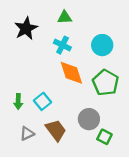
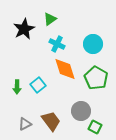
green triangle: (65, 17) -> (50, 19), moved, turned -32
green arrow: (18, 101) -> (17, 87), moved
cyan square: (43, 101) -> (38, 85), moved

